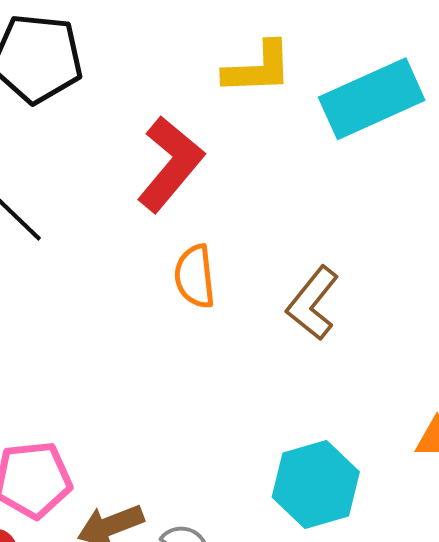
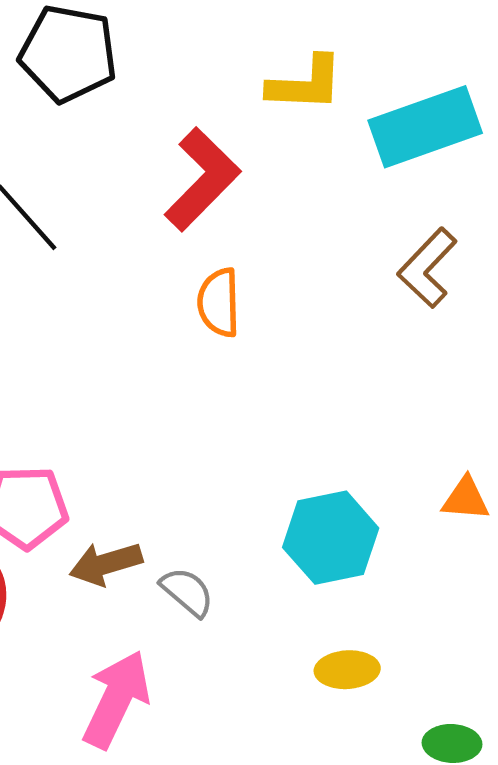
brown L-shape: (313, 303) -> (427, 268), moved

